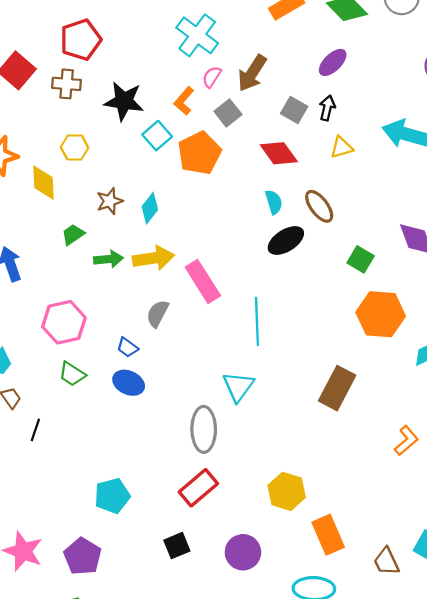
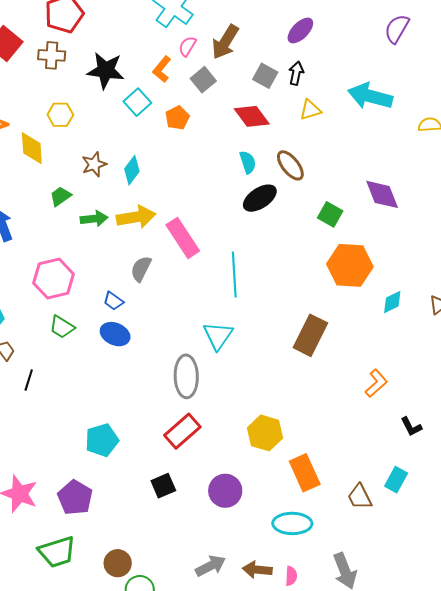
orange pentagon: (199, 153) -> (177, 118), size x0.6

